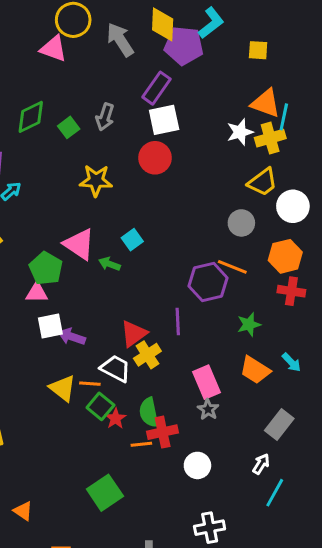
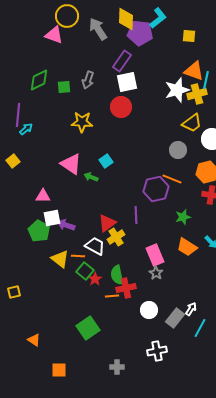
green square: (69, 127) -> (64, 87), turned 32
white star: (240, 132) -> (177, 90), size x1.4
green pentagon: (46, 268) -> (39, 231), moved
gray rectangle: (279, 425) -> (175, 318), moved

